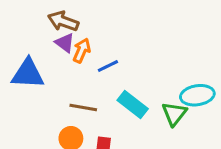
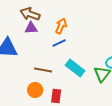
purple triangle: (65, 43) -> (31, 28), turned -40
orange arrow: (82, 51) -> (61, 26), moved

